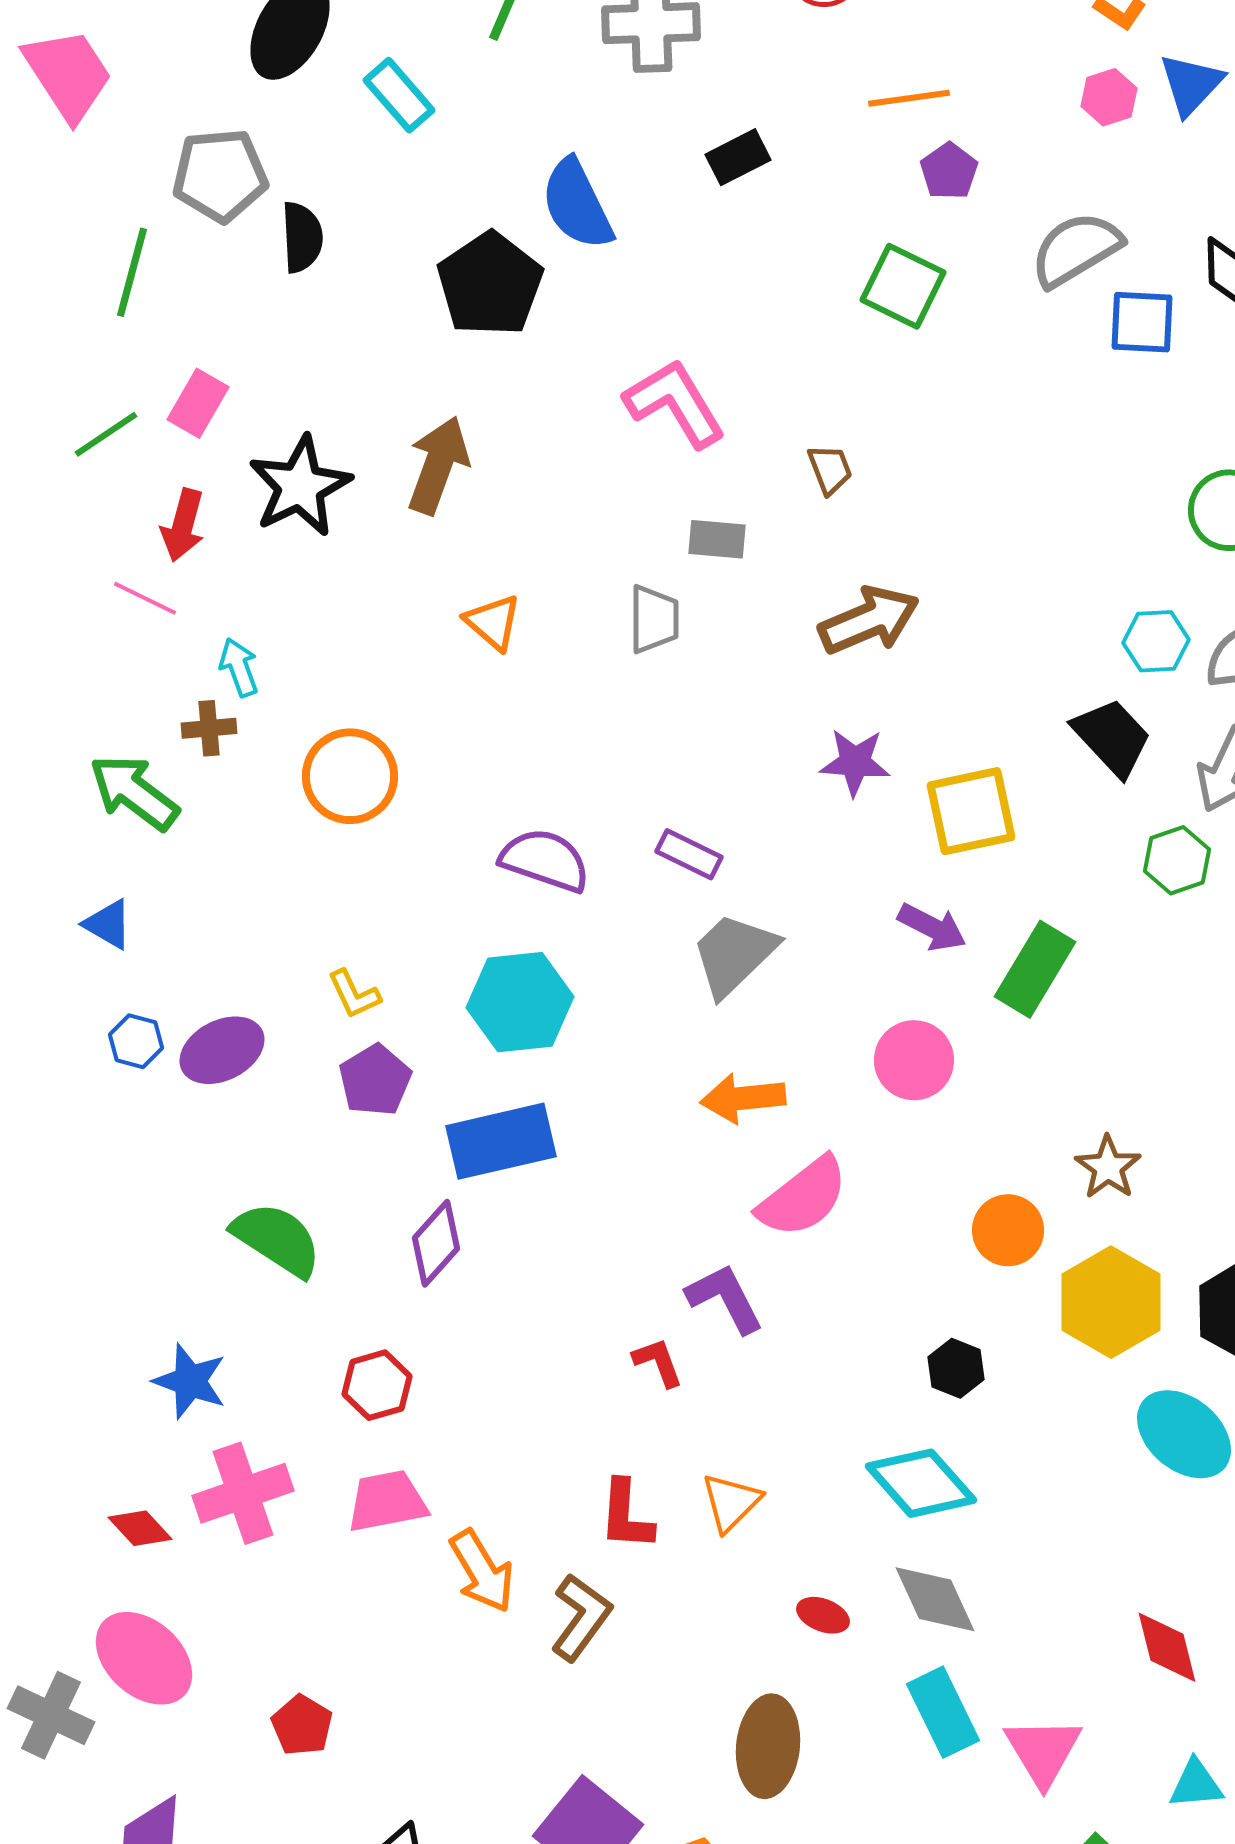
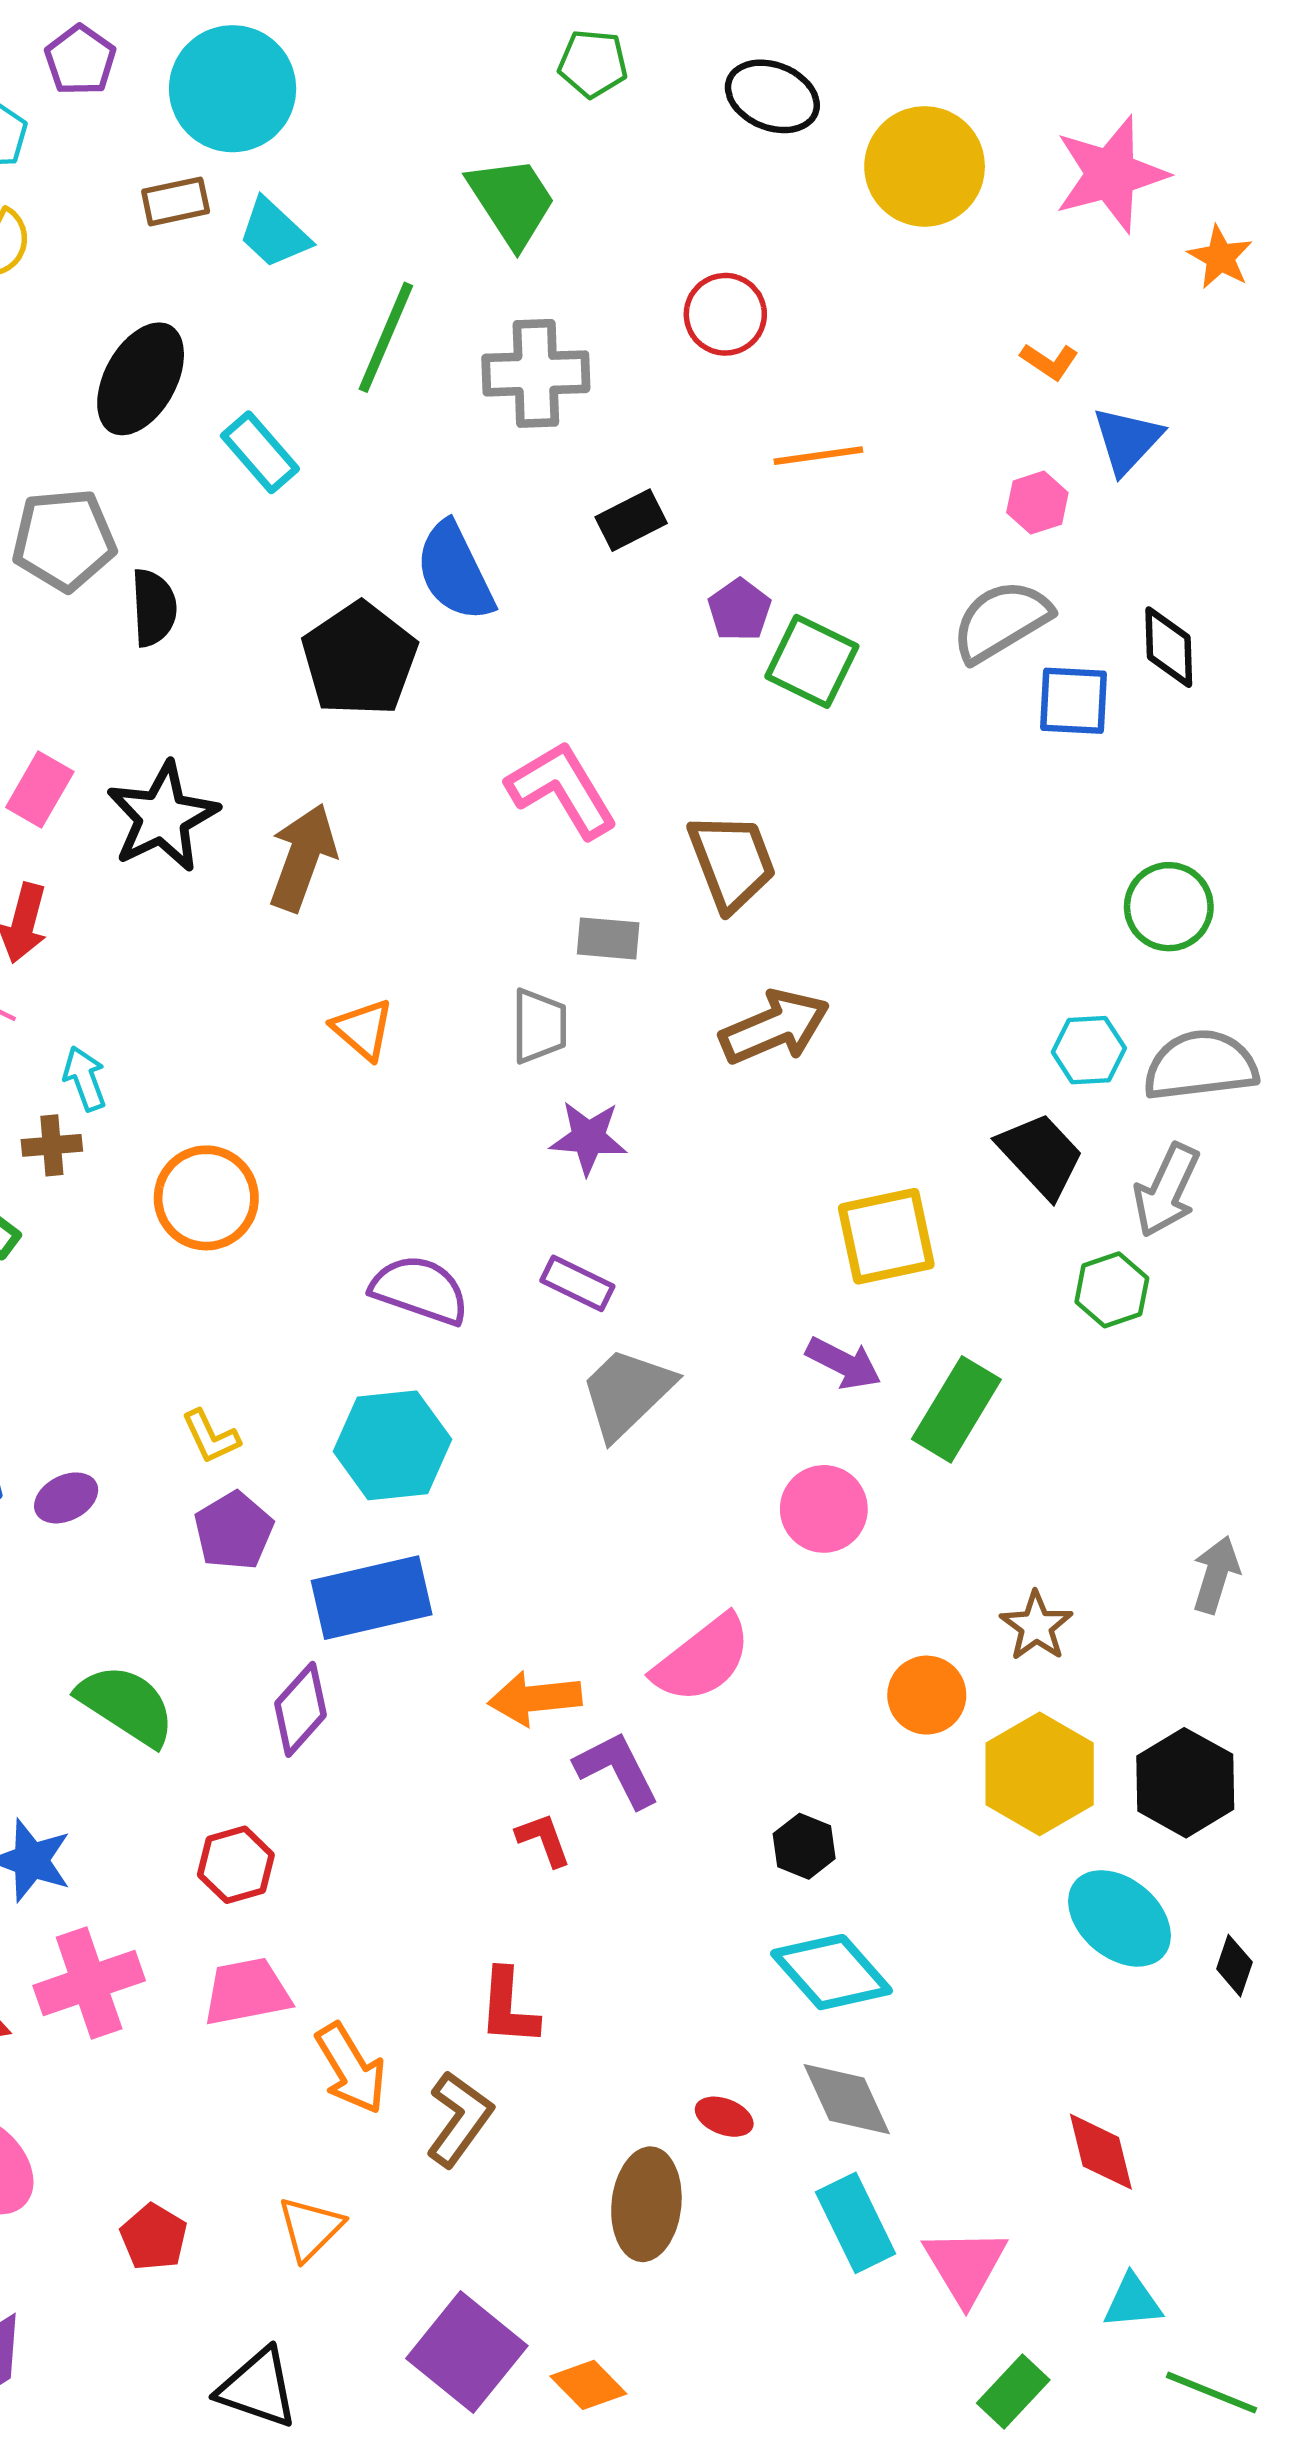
pink hexagon: (1109, 97) -> (1037, 503), moved
purple pentagon: (949, 171) -> (740, 610), moved
brown trapezoid: (830, 469) -> (732, 862), size x1.8
black star: (300, 486) -> (162, 817), moved
purple star: (855, 762) -> (588, 1138), moved
purple ellipse: (222, 1050) -> (66, 1498), size x0.7
orange arrow: (743, 1098) -> (535, 1698), moved
black hexagon: (956, 1368) -> (804, 1846), moved
orange triangle: (731, 1502) -> (310, 2228), moved
brown ellipse: (768, 1746) -> (646, 2204), moved

